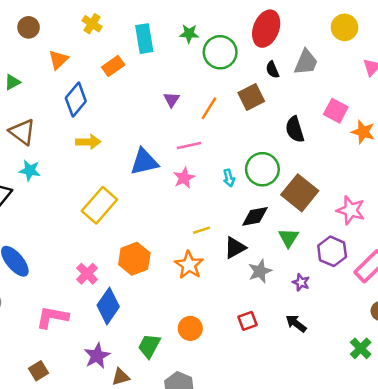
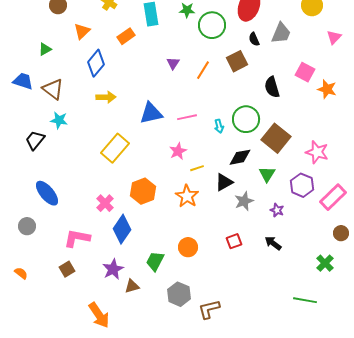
pink line: (189, 146) -> (187, 117), moved
pink star: (184, 178) -> (178, 151), moved
brown square: (38, 371) -> (67, 269), moved

